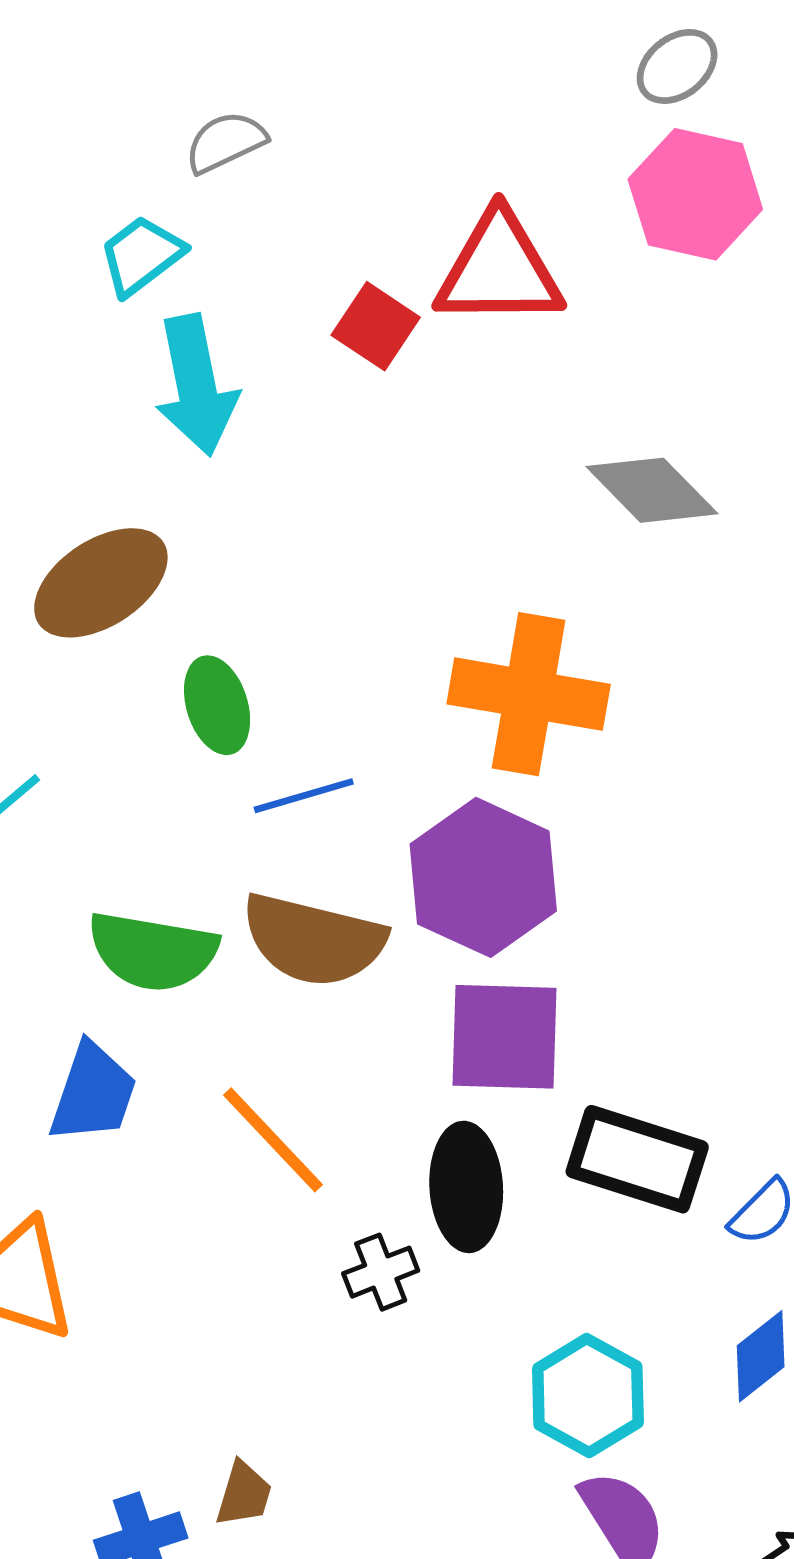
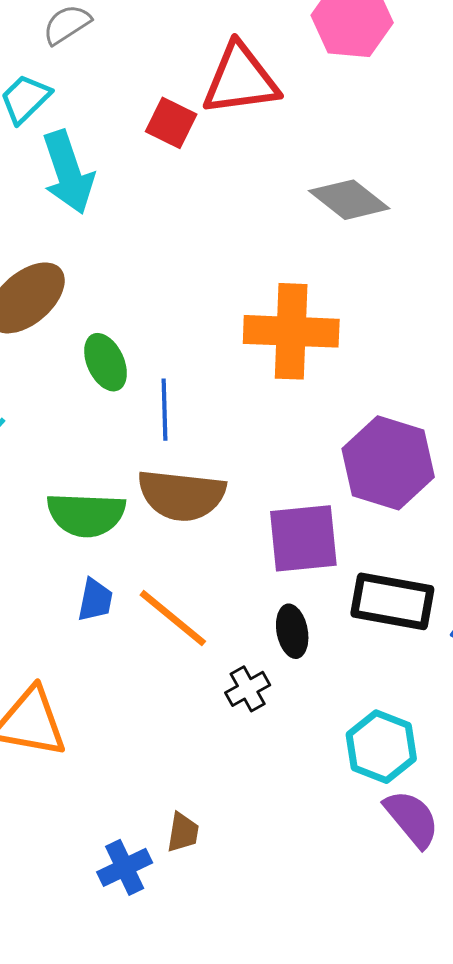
blue line: (304, 796) -> (164, 410), turned -68
purple hexagon: (483, 877) -> (388, 463), moved
blue trapezoid: (93, 1093) -> (95, 600), moved, size x0.7
black ellipse: (466, 1187) -> (292, 631), size x0.7

